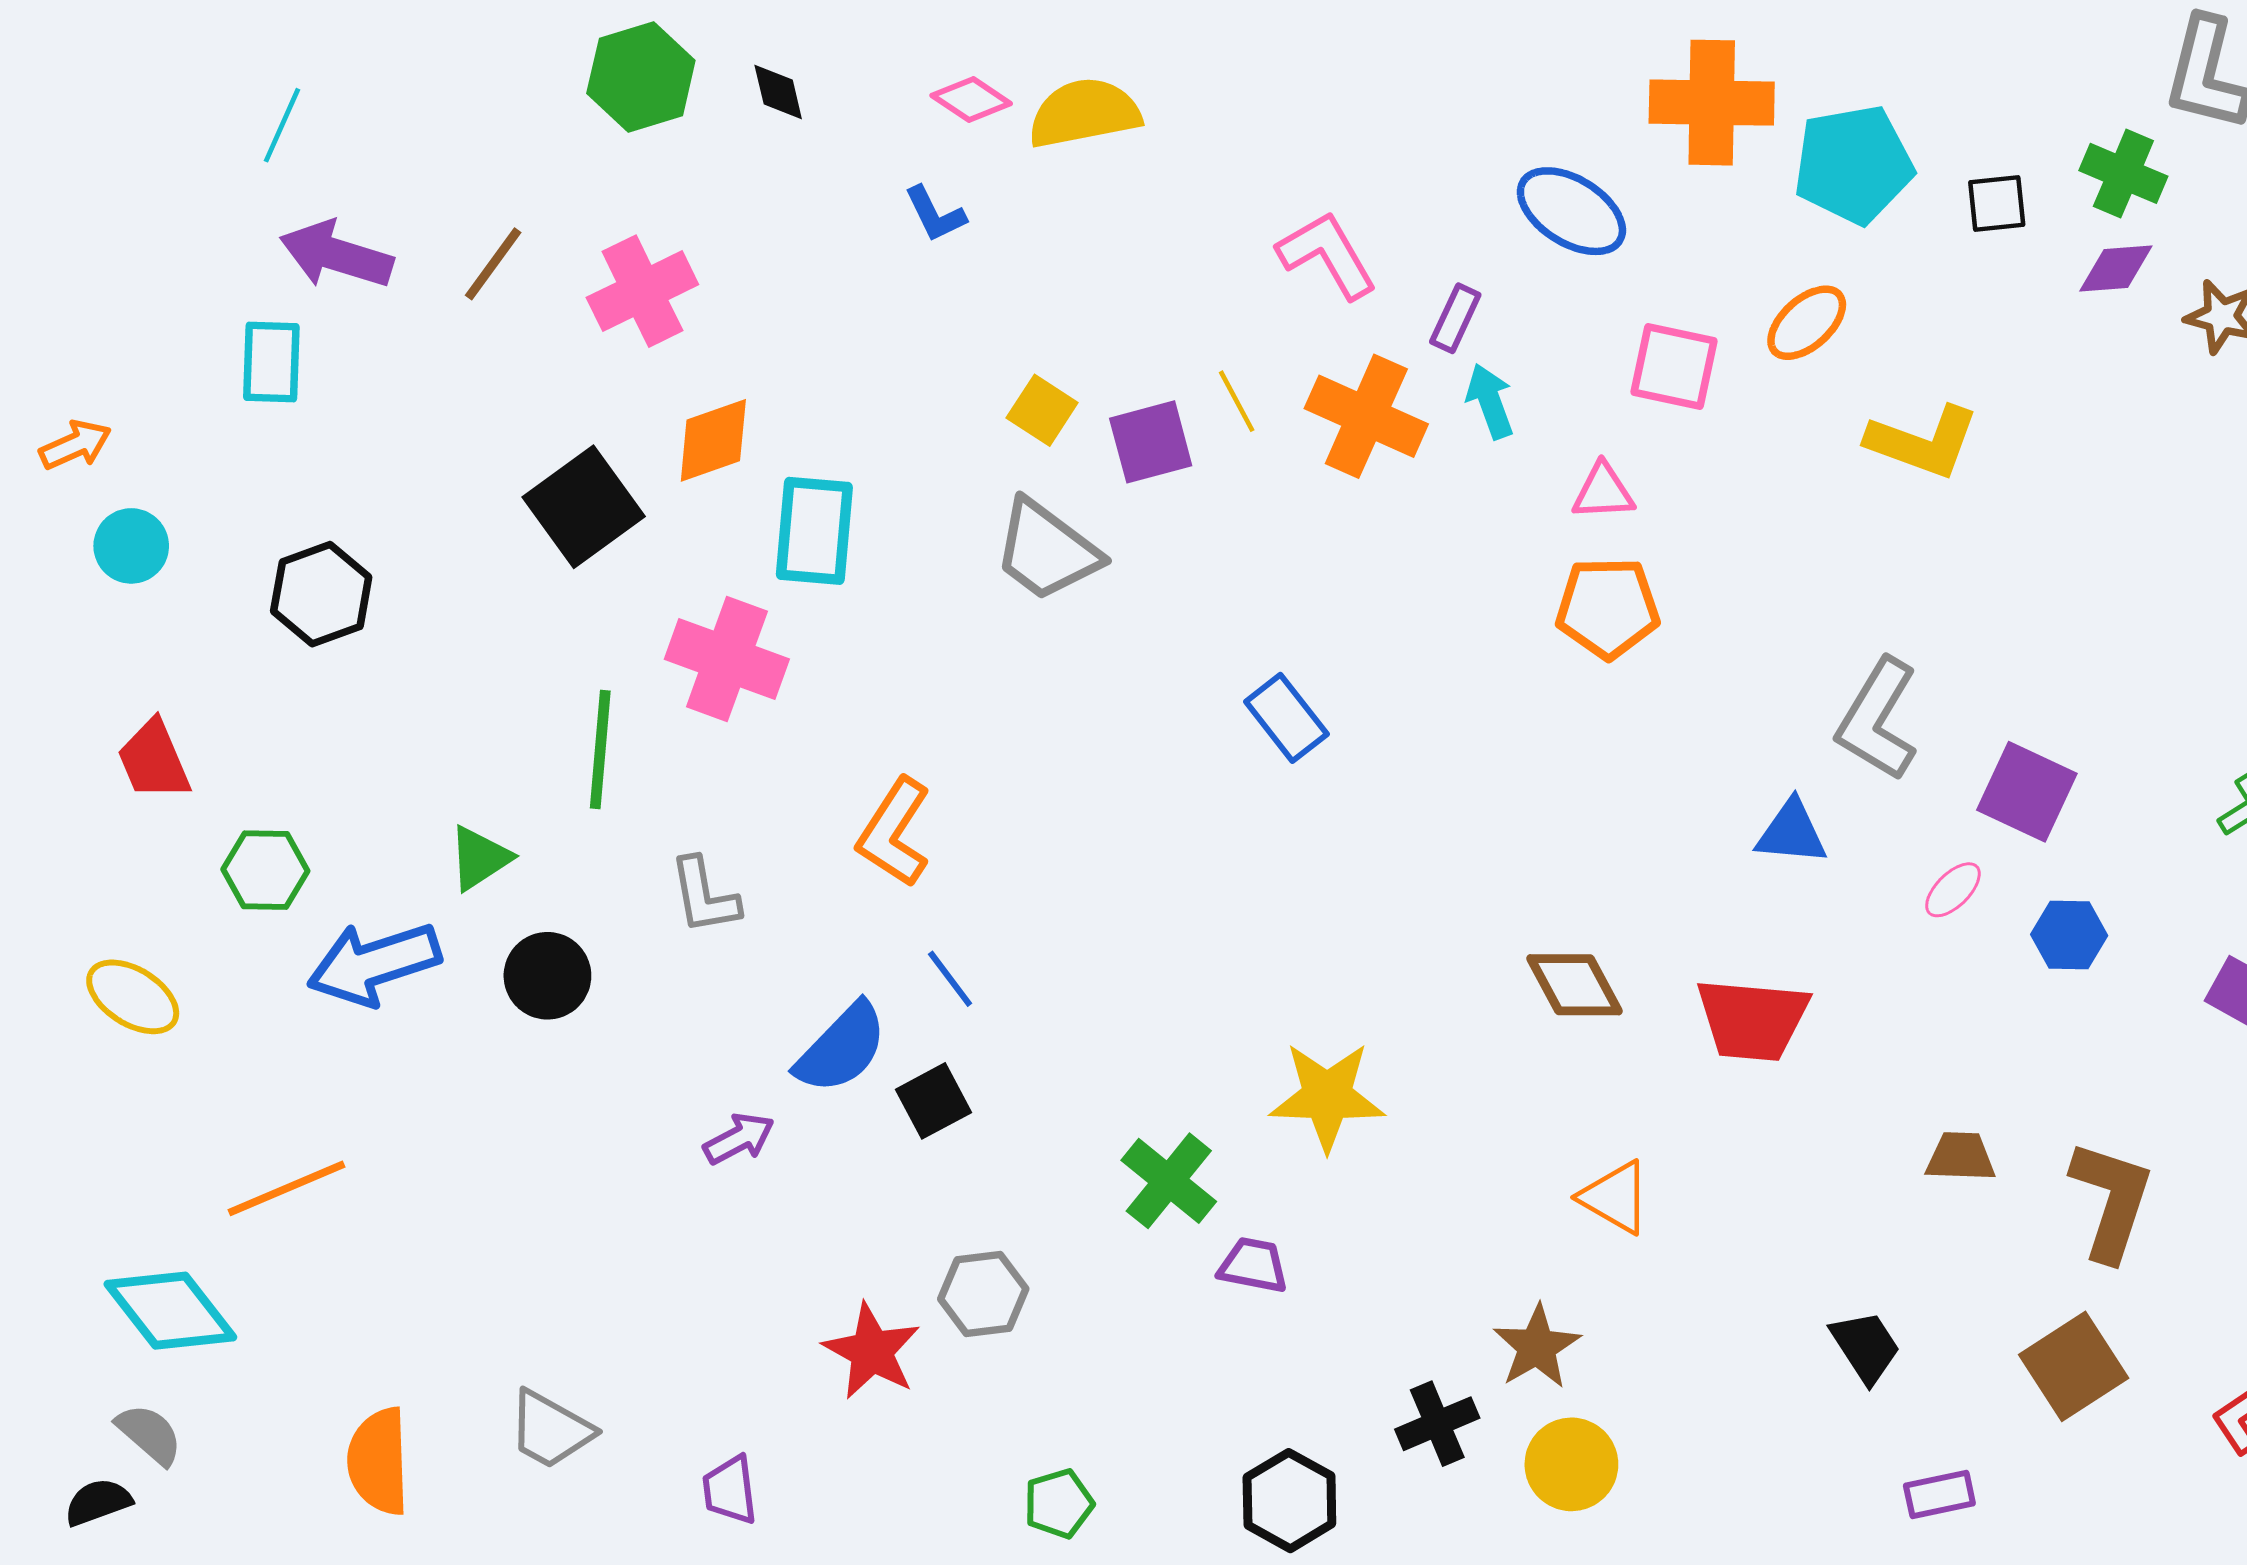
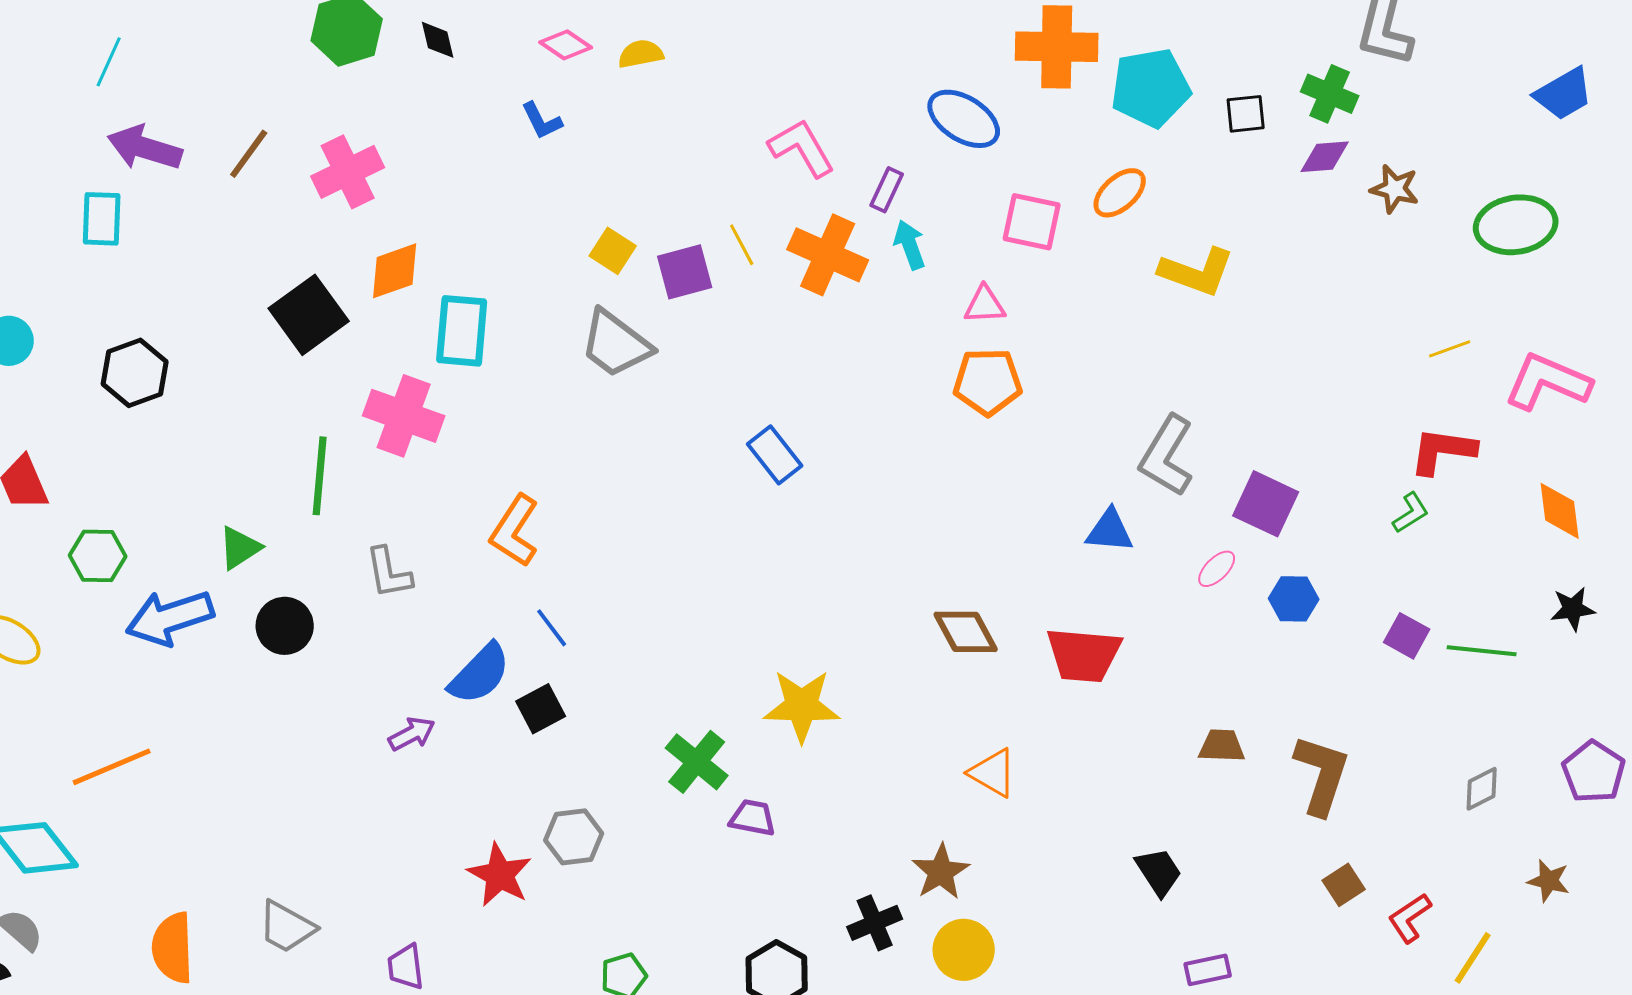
yellow semicircle: (1084, 113) -> (641, 54), size x0.6
brown square: (2074, 1366) -> (1344, 885), moved, size x0.6

